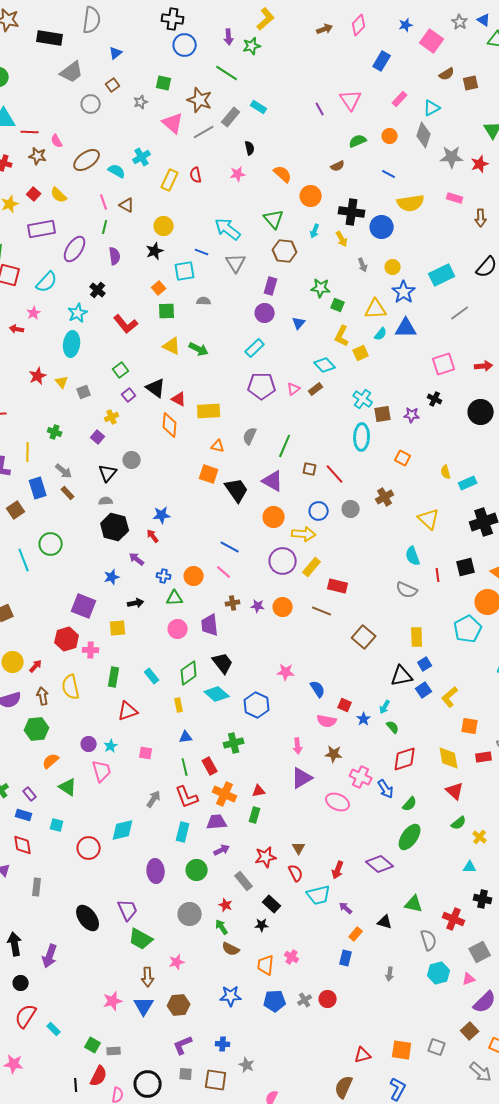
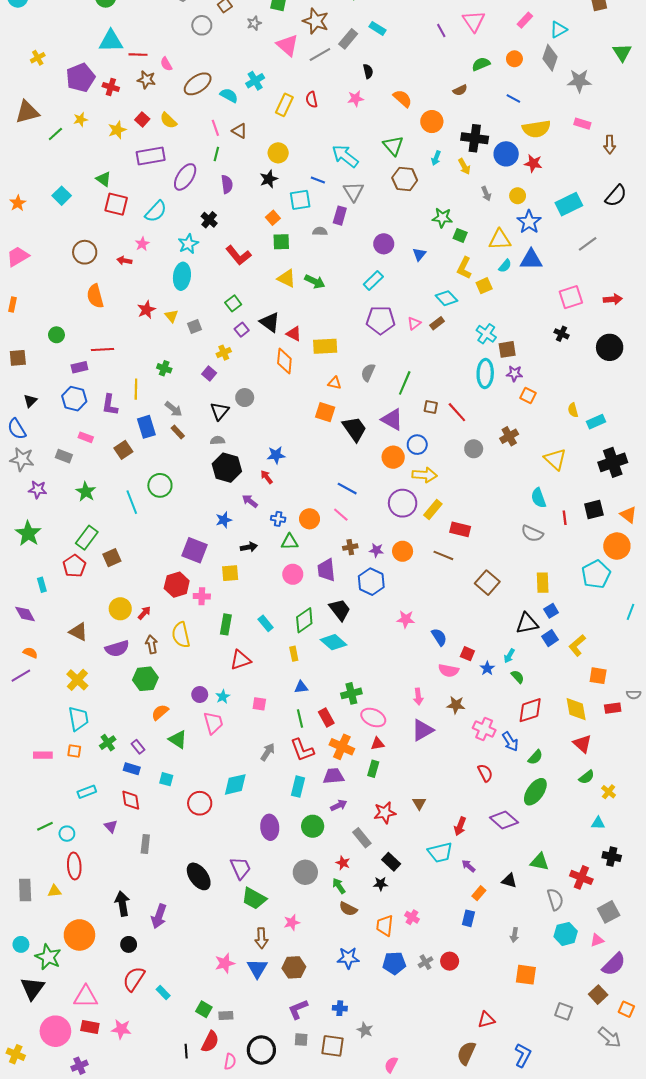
red star: (480, 164) -> (533, 163), moved, turned 30
purple rectangle: (271, 286) -> (340, 216), moved
purple star: (412, 415) -> (514, 374), moved
blue circle: (319, 511) -> (417, 445), moved
blue hexagon: (257, 705) -> (371, 582), moved
pink ellipse: (338, 802) -> (373, 718), moved
red semicircle: (296, 873) -> (485, 773), moved
orange square: (402, 1050) -> (526, 975), moved

